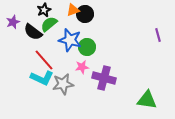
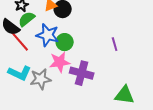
purple line: (158, 35) -> (115, 44), moved
red line: (44, 60) -> (20, 41), moved
pink star: (82, 67) -> (60, 62), size x1.5

